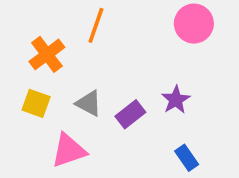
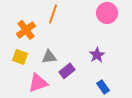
gray triangle: (89, 103) -> (49, 57), turned -35
purple rectangle: (130, 114) -> (67, 71), moved

